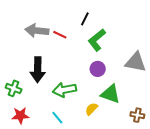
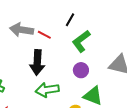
black arrow: (38, 70) -> (37, 62), moved

